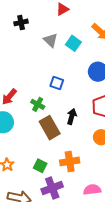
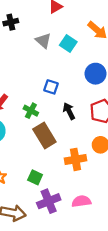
black arrow: (72, 116) -> (69, 111), moved, turned -42
orange cross: (70, 161) -> (75, 159), moved
pink semicircle: (92, 190) -> (81, 201), moved

